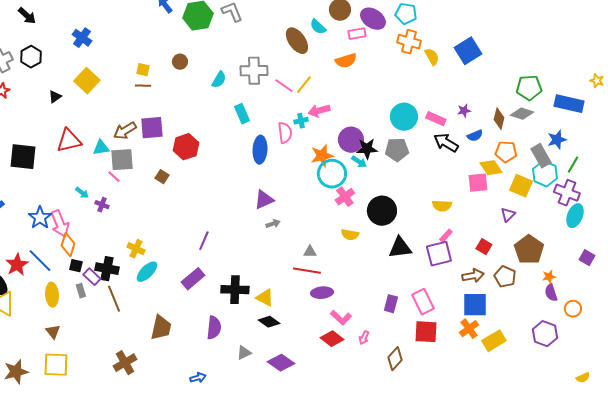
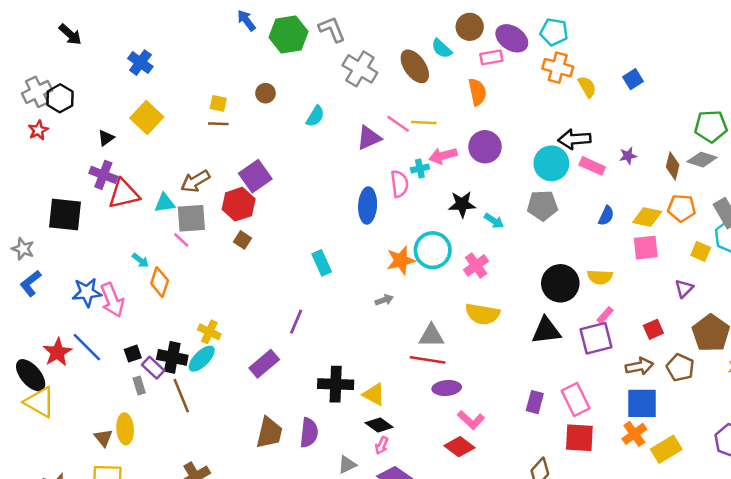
blue square: (468, 51) -> (633, 79), size x0.6
black hexagon: (31, 57) -> (60, 98), moved
orange semicircle: (346, 61) -> (477, 92), turned -85
gray cross: (254, 71) -> (360, 69), moved, turned 32
yellow line: (304, 85) -> (424, 123), turned 54
cyan rectangle: (242, 114) -> (322, 263), moved
purple square: (152, 128) -> (255, 176), moved, turned -30
blue semicircle: (475, 136) -> (606, 216), moved, turned -42
purple circle: (351, 140) -> (485, 147), moved
black arrow: (446, 143) -> (574, 139), moved, turned -35
red hexagon: (186, 147) -> (239, 204), moved
black star: (367, 149) -> (462, 204), moved
orange star: (322, 156) -> (401, 260), moved
yellow diamond: (491, 168) -> (647, 217), moved, turned -45
cyan circle: (332, 174) -> (433, 250), moved
yellow square: (521, 186) -> (701, 251), size x0.7
purple triangle: (264, 200) -> (369, 138), moved
purple cross: (102, 205) -> (103, 175), moved, size x1.5
black circle: (382, 211) -> (560, 283), moved
blue star: (40, 218) -> (87, 292), turned 30
yellow semicircle: (350, 235) -> (482, 314), size x1.5
orange diamond: (68, 245) -> (160, 282), moved
red square: (484, 247) -> (653, 329), turned 35
gray triangle: (310, 252) -> (431, 336), size x1.5
black square: (76, 266) -> (133, 354), turned -32
cyan ellipse: (147, 272) -> (202, 359), moved
purple rectangle: (193, 279) -> (264, 364), moved
yellow ellipse: (52, 295) -> (125, 429), moved
brown trapezoid: (161, 328) -> (269, 433), moved
pink arrow: (364, 338) -> (382, 445), moved

